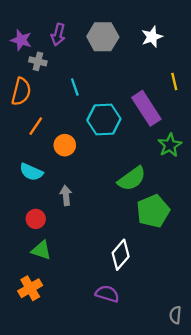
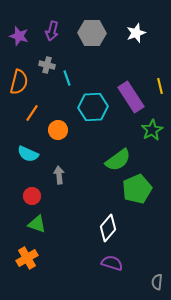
gray cross: (38, 61) -> (47, 65), moved
yellow line: (174, 81) -> (160, 86), moved
purple semicircle: (107, 294) -> (112, 263), moved

